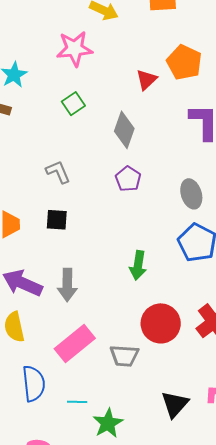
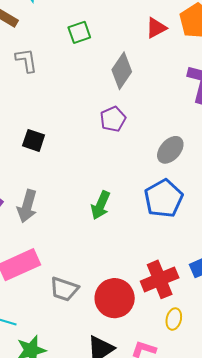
gray L-shape: (58, 172) -> (26, 60), moved
gray ellipse: (191, 194) -> (170, 150), turned 44
red circle: (161, 323) -> (115, 298), moved

